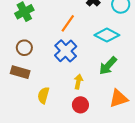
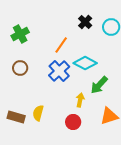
cyan diamond: (107, 35) -> (85, 63), moved
brown rectangle: (20, 72) -> (16, 117), moved
yellow arrow: (78, 82) -> (80, 100), moved

